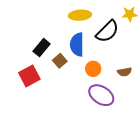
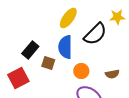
yellow ellipse: (80, 15) -> (68, 18), turned -50
brown square: (60, 61) -> (48, 63), turned -32

